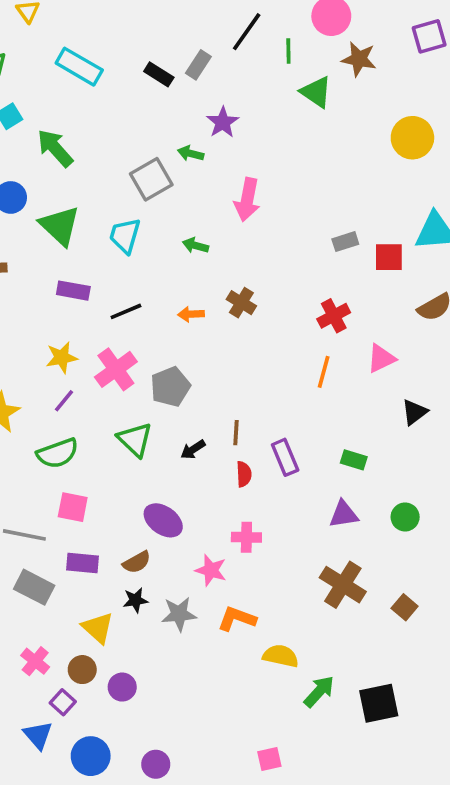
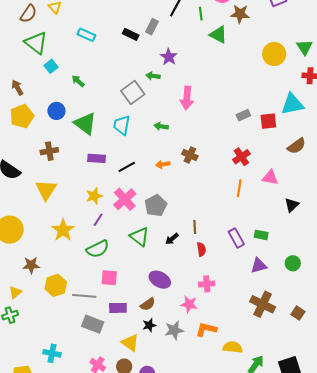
cyan rectangle: (79, 67) -> (86, 35), size x0.7
green arrow: (55, 148) -> (78, 81), size x0.6
pink triangle: (381, 358) -> (270, 177), turned 42
purple rectangle: (285, 457) -> (236, 238), moved

